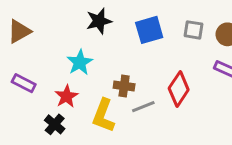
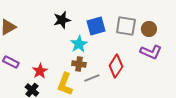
gray square: (193, 30) -> (126, 26), size x1.5
cyan star: (80, 62) -> (79, 44), moved

